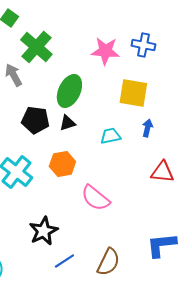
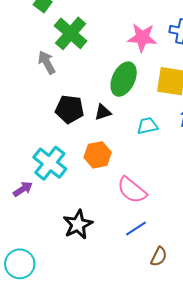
green ellipse: (69, 91) -> (124, 79), moved
blue line: (64, 261) -> (136, 229), moved
brown semicircle: (108, 262) -> (159, 257), moved, size x0.7

